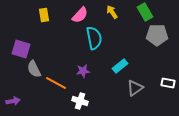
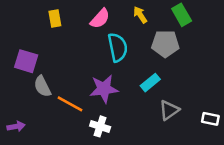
gray pentagon: (157, 35) -> (165, 44), moved
purple star: (83, 71) -> (104, 89), size x1.6
white rectangle: (168, 83) -> (210, 119), moved

